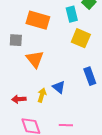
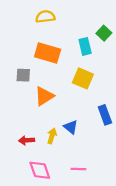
yellow square: (81, 38) -> (83, 78), moved
orange triangle: (35, 59) -> (44, 96), turned 36

